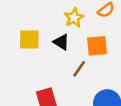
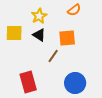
yellow star: (74, 18) -> (39, 16), moved

